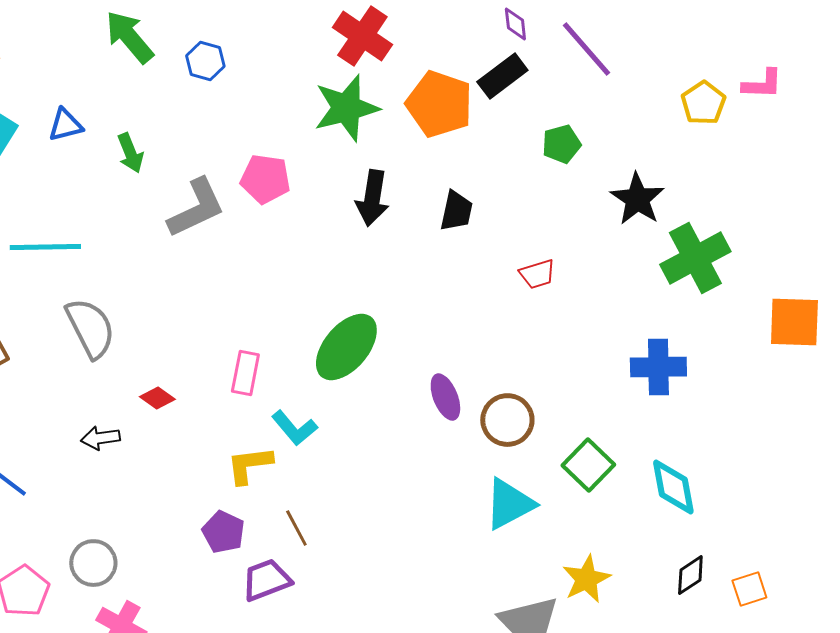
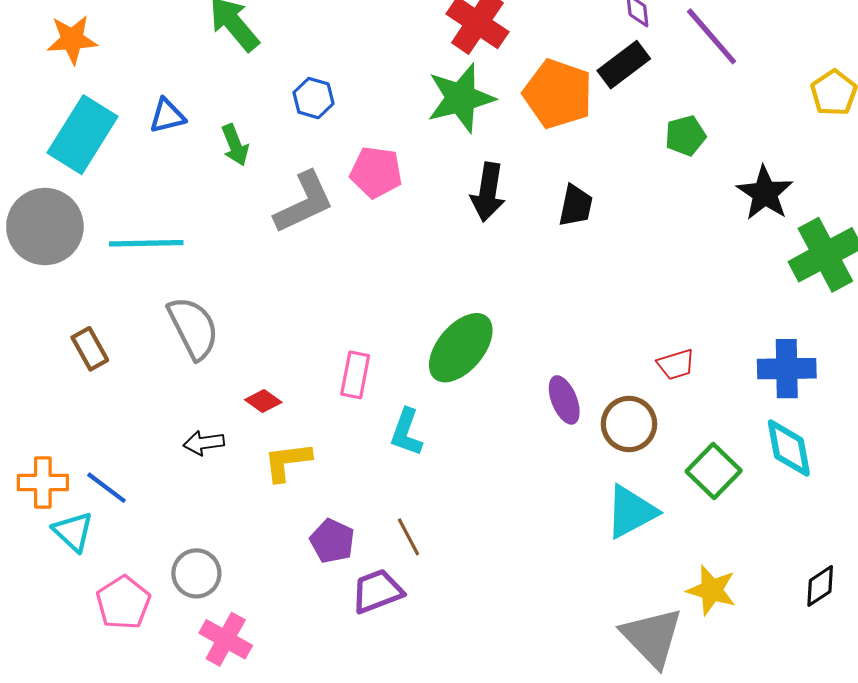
blue hexagon: (205, 61) -> (313, 98), moved
red trapezoid: (537, 274) -> (676, 364), moved
cyan L-shape: (294, 428) -> (406, 432), turned 60
yellow L-shape: (249, 465) -> (287, 462), moved
cyan diamond: (673, 487) -> (789, 448), moved
yellow star: (586, 579) -> (712, 590), turned -30

